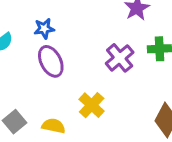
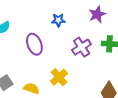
blue star: (44, 28) -> (58, 20), moved

